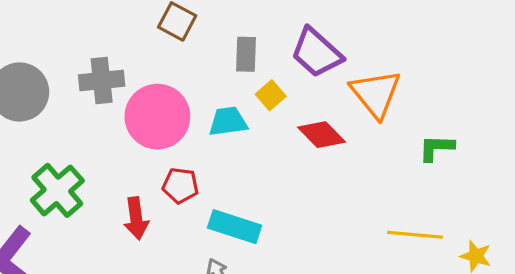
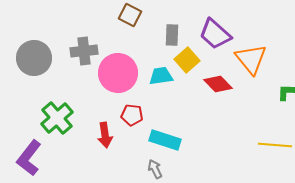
yellow square: (271, 95) -> (187, 60), size x1.4

